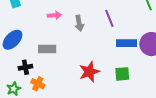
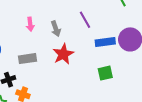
pink arrow: (54, 15) -> (30, 24), turned 96
red star: (89, 72) -> (63, 54), moved

